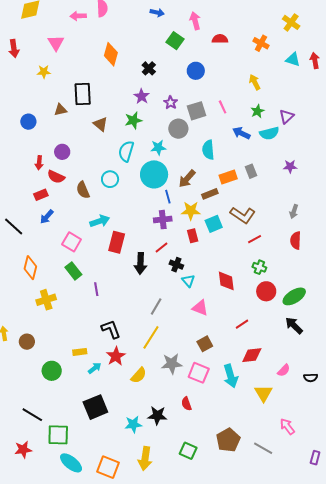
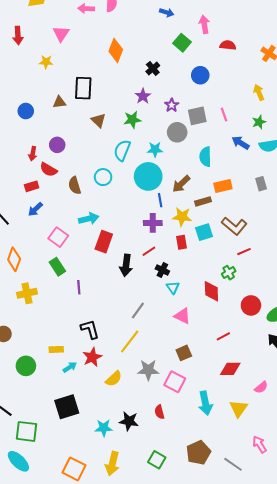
gray rectangle: (251, 171) -> (261, 184), moved
green cross: (259, 267) -> (229, 273), moved, turned 32
cyan arrow: (231, 376) -> (205, 403), moved
cyan ellipse: (71, 463) -> (18, 461), moved

